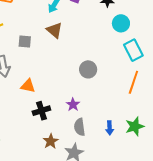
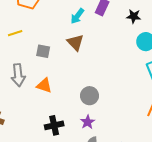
gray circle: (88, 69) -> (89, 96), moved
orange triangle: (28, 86) -> (44, 85), moved

